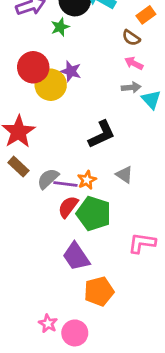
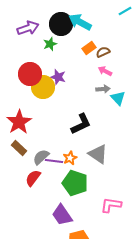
orange rectangle: (146, 15) -> (89, 48), moved
brown semicircle: (131, 38) -> (103, 52), turned 120
gray triangle: (124, 175) -> (98, 154), size x1.5
red semicircle: (68, 207) -> (33, 178), moved

